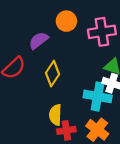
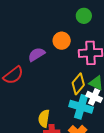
yellow diamond: (53, 74) -> (78, 84), moved

